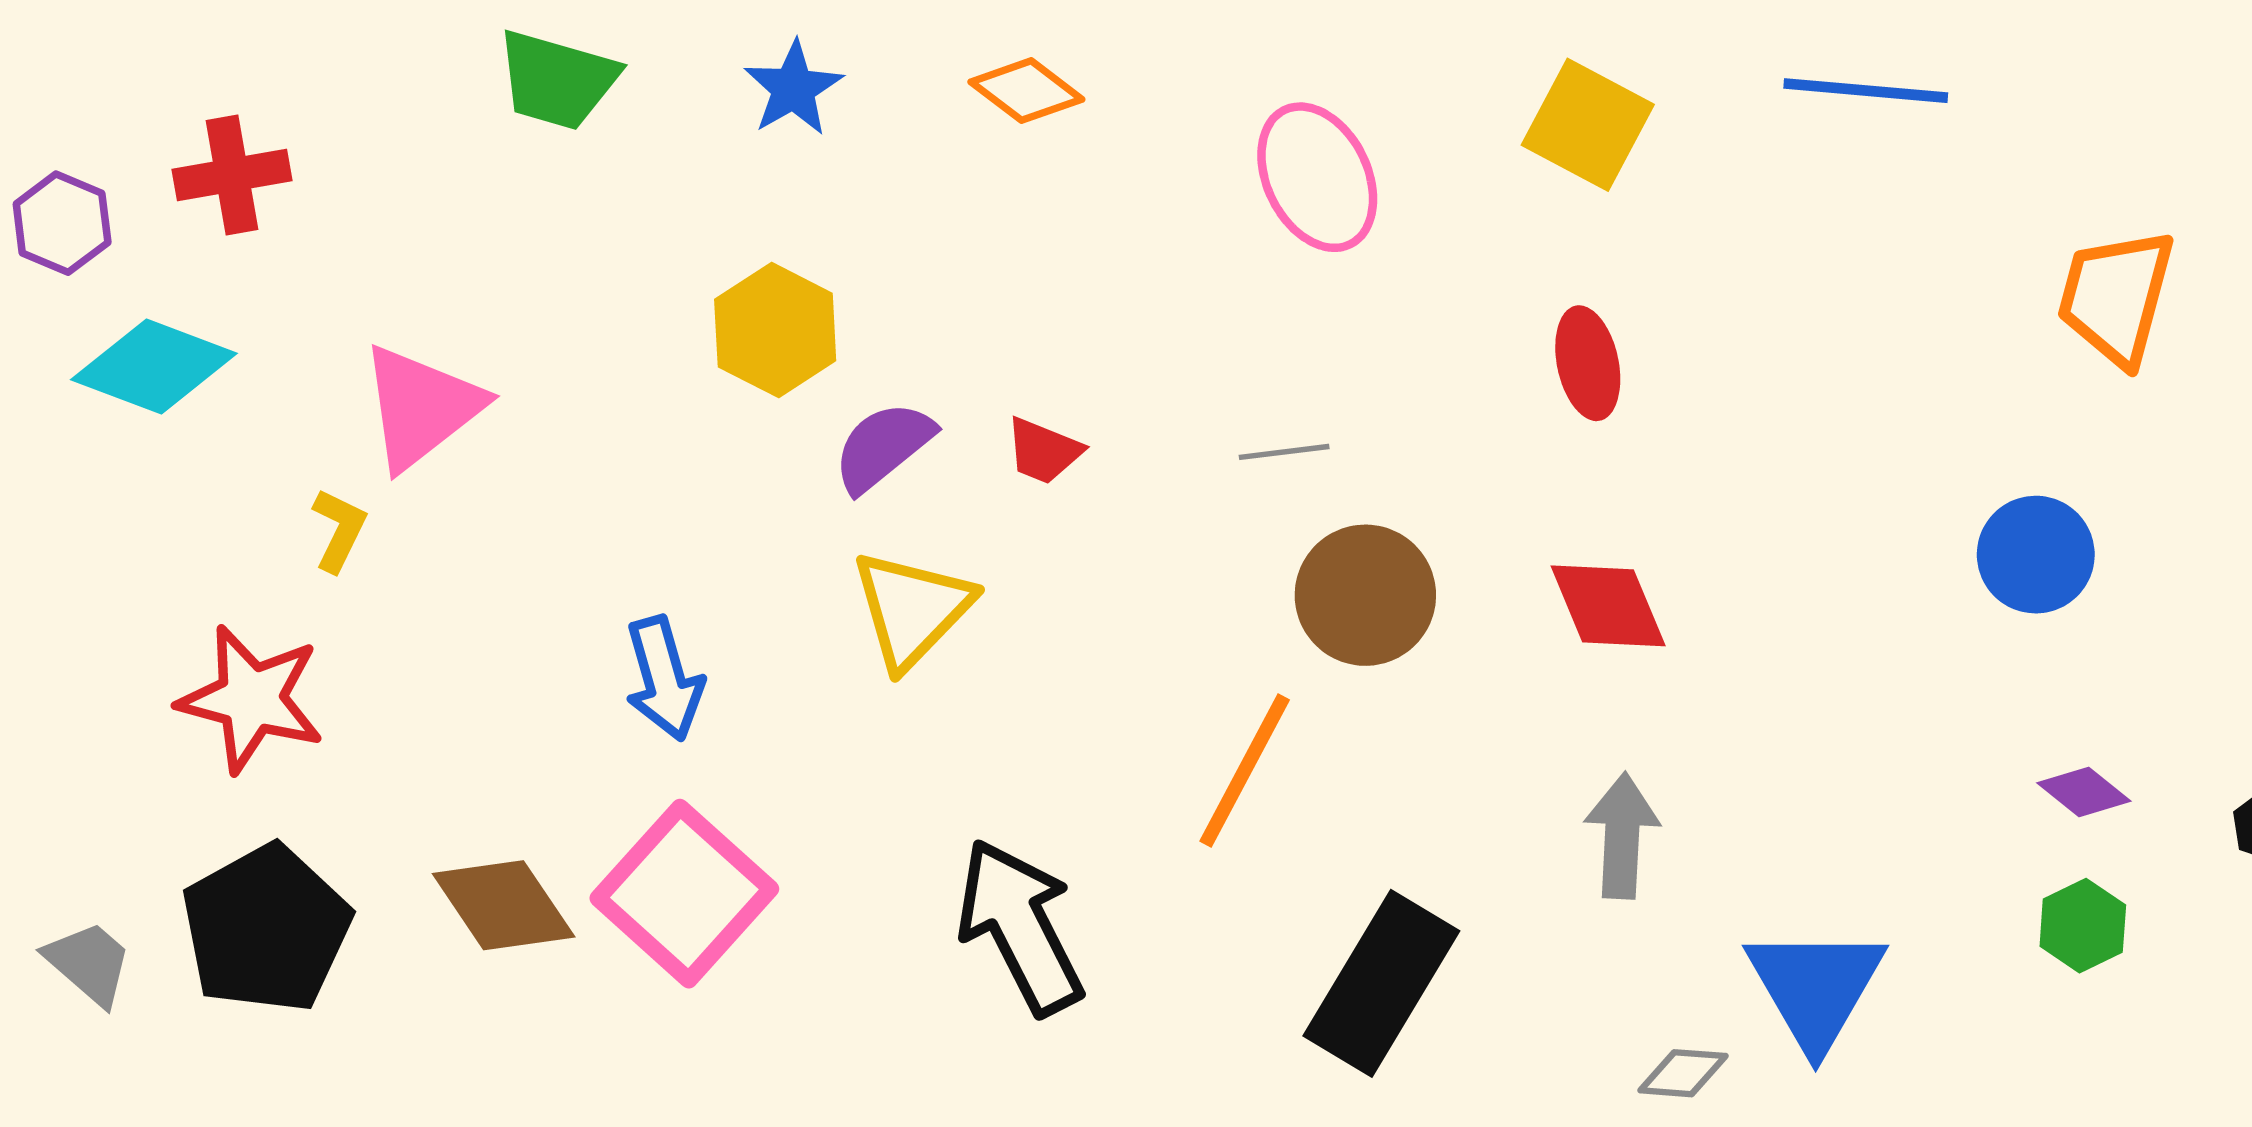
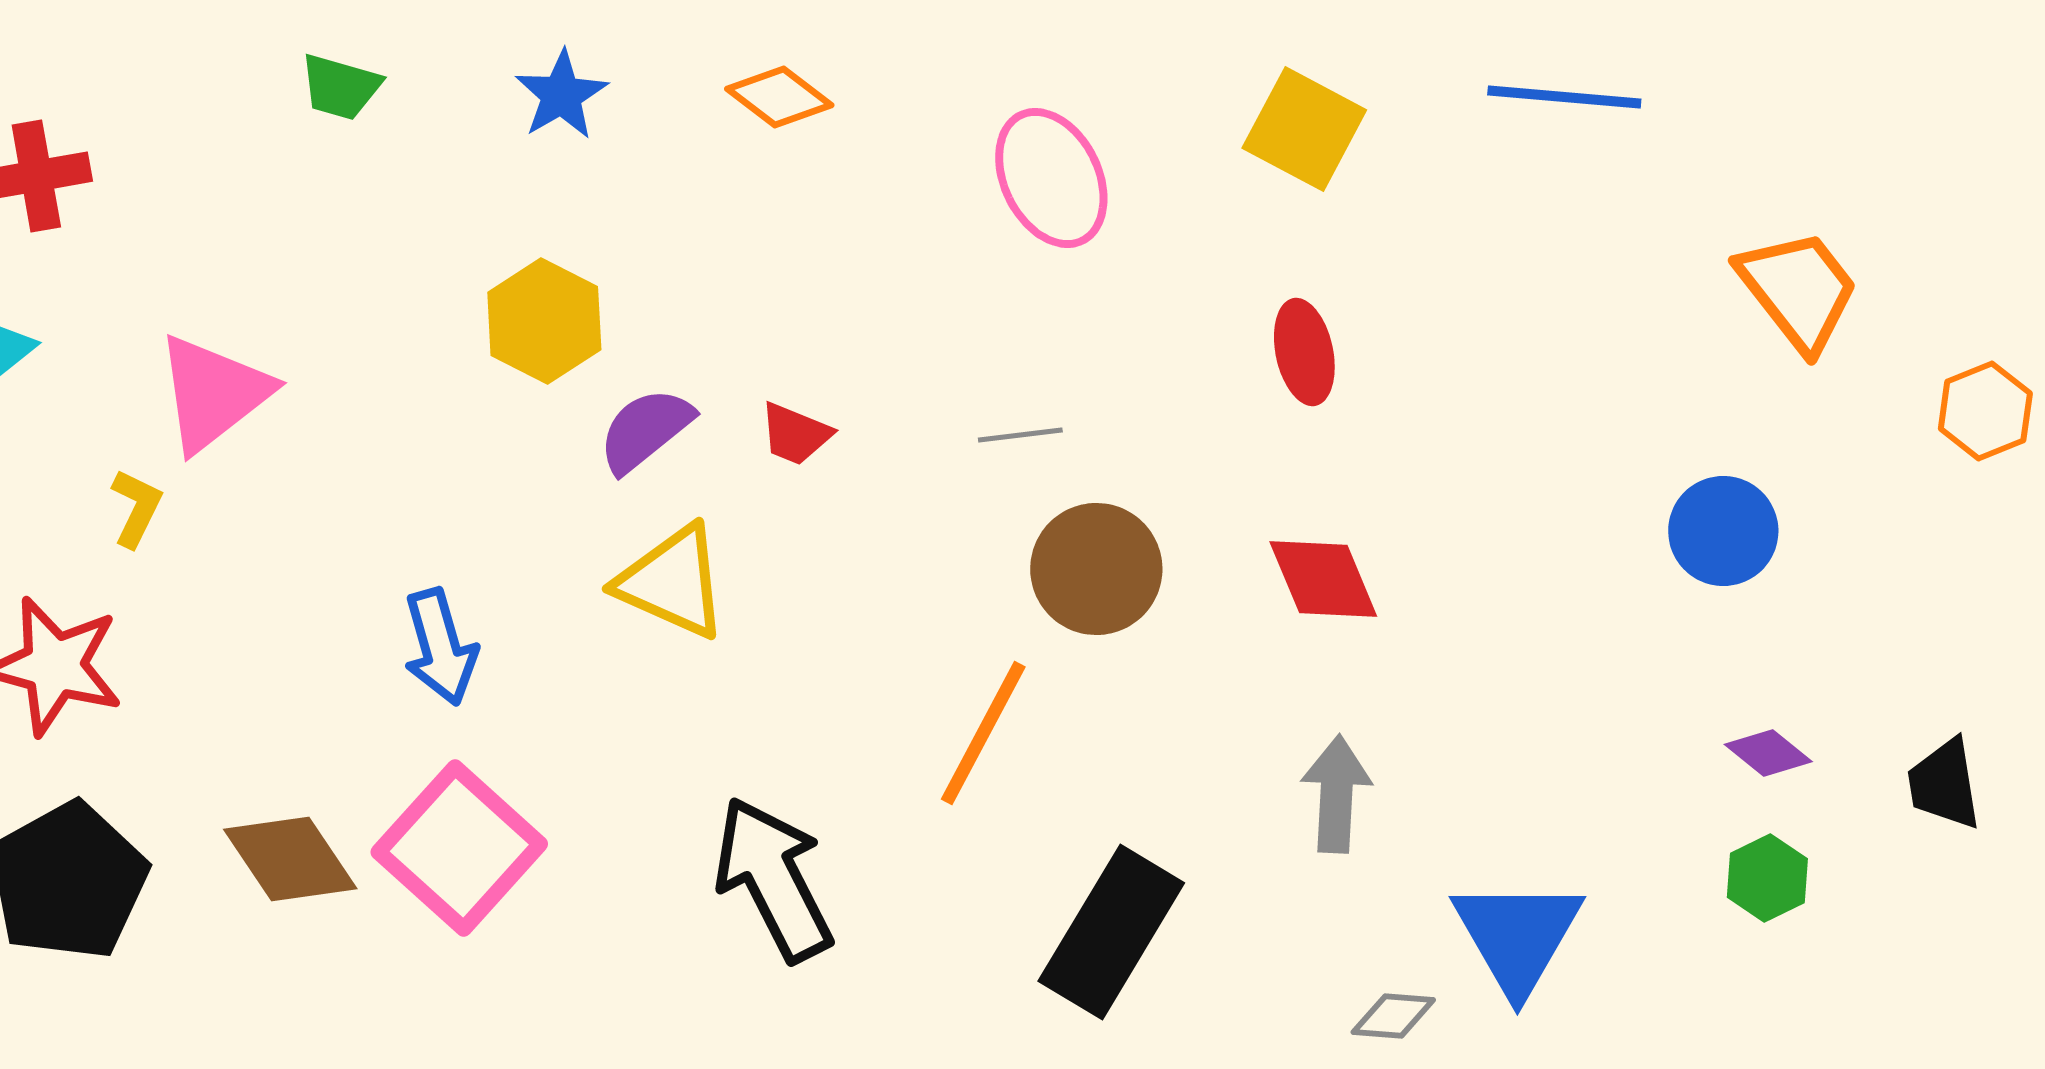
green trapezoid: (557, 80) -> (340, 87), size x0.7
orange trapezoid: (2116, 297) -> (1798, 290), turned 127
yellow triangle: (912, 609) -> (672, 582), turned -50

